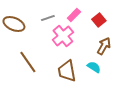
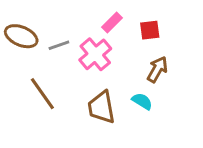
gray line: (48, 18) -> (59, 45), moved
red square: (99, 20) -> (150, 30), turned 32

